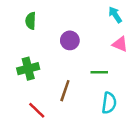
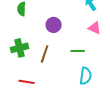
brown line: (65, 91) -> (45, 54), moved
red line: (37, 110) -> (27, 82), turned -35

